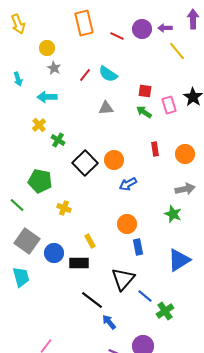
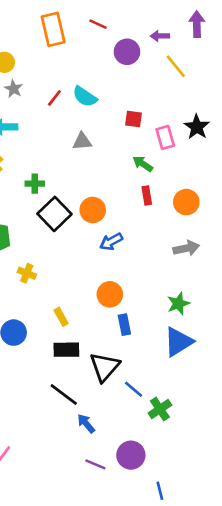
purple circle: (142, 29) -> (127, 52), moved
red line: (117, 36) -> (98, 24), moved
green arrow: (144, 112) -> (143, 164), moved
green cross: (58, 140) -> (35, 184), moved, turned -32
green star: (173, 214) -> (178, 304), moved, turned 30
black rectangle: (79, 263) -> (66, 350), moved

